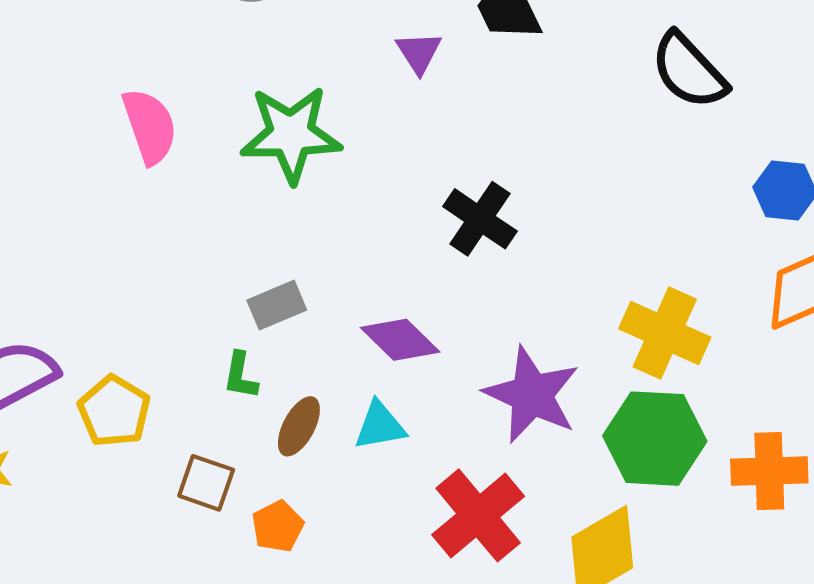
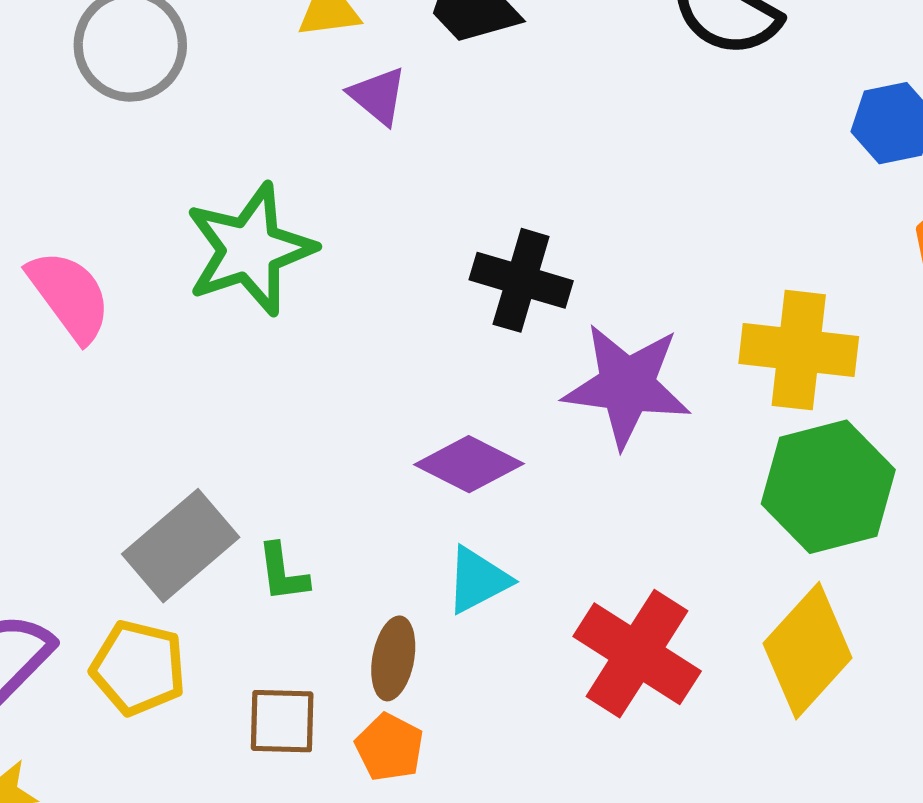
gray rectangle: (277, 305) -> (181, 546), moved, size x1.5
purple star: (532, 395) -> (627, 385), moved
brown ellipse: (299, 426) -> (393, 658), moved

